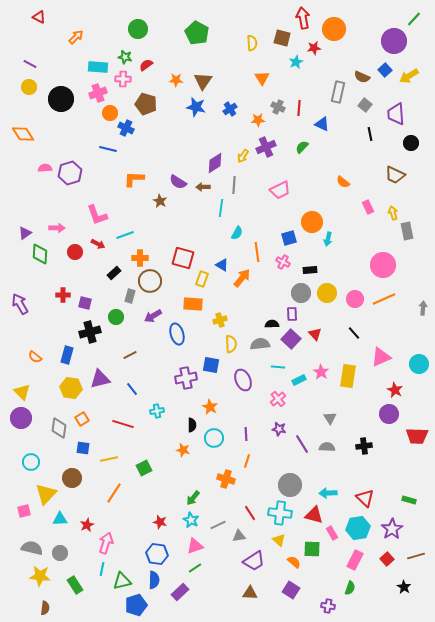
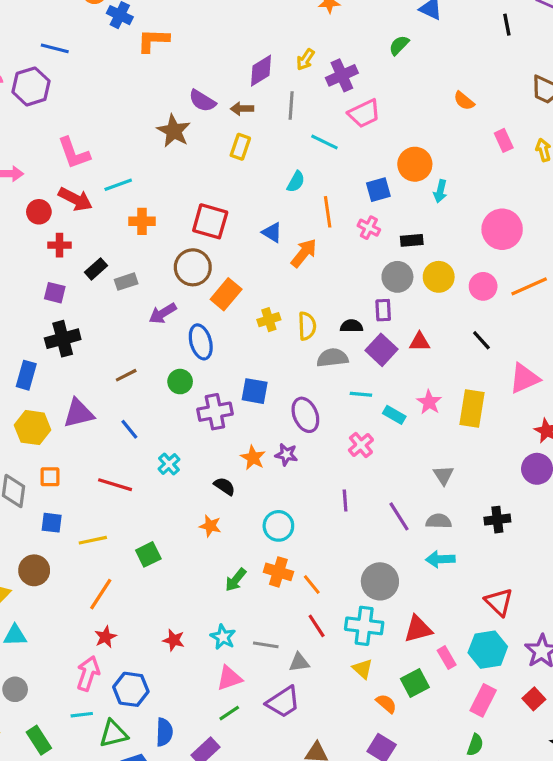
purple cross: (266, 147) -> (342, 75), moved
blue line: (108, 149) -> (55, 48), moved
orange L-shape: (134, 179) -> (153, 40), moved
brown star: (160, 201) -> (174, 131), size x1.5
cyan line: (221, 208) -> (324, 142), moved, turned -72
red arrow: (98, 244) -> (75, 199), size x1.5
pink circle: (383, 265) -> (502, 229), moved
black rectangle: (114, 273) -> (96, 269), moved
yellow rectangle: (202, 279) -> (240, 147), moved
brown circle: (150, 281) -> (193, 267), moved
red cross: (63, 295) -> (60, 245), moved
gray rectangle: (130, 296) -> (126, 282), turned 56
orange rectangle: (193, 304) -> (226, 294), turned -54
green circle: (116, 317) -> (180, 382), moved
red triangle: (315, 334) -> (420, 342), turned -48
yellow semicircle: (231, 344) -> (307, 326), moved
cyan rectangle: (299, 380) -> (394, 415), turned 56
cyan cross: (157, 411) -> (169, 464), turned -32
orange square: (82, 419) -> (50, 477), turned 32
black semicircle: (192, 425) -> (224, 486), turned -56
purple star: (279, 429) -> (286, 455), moved
purple line: (246, 434) -> (345, 501), moved
cyan circle: (214, 438) -> (278, 526), moved
orange line: (247, 461) -> (312, 585), moved, turned -56
cyan arrow: (328, 493) -> (440, 559), moved
green arrow: (193, 498) -> (236, 580), moved
red triangle: (314, 515) -> (418, 629), turned -30
red star: (87, 525) -> (106, 637), moved
gray line: (218, 525) -> (266, 645), turned 35
green square: (312, 549) -> (415, 683), turned -30
blue hexagon: (157, 554) -> (131, 689), moved
purple trapezoid: (254, 561) -> (283, 702), moved
cyan line: (102, 569) -> (82, 715), turned 72

